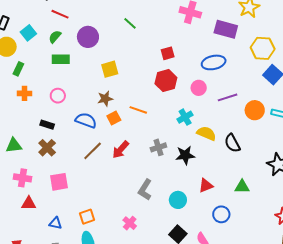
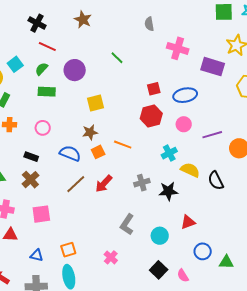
blue ellipse: (214, 62) -> (185, 95), moved
green triangle: (242, 187) -> (226, 262), moved

